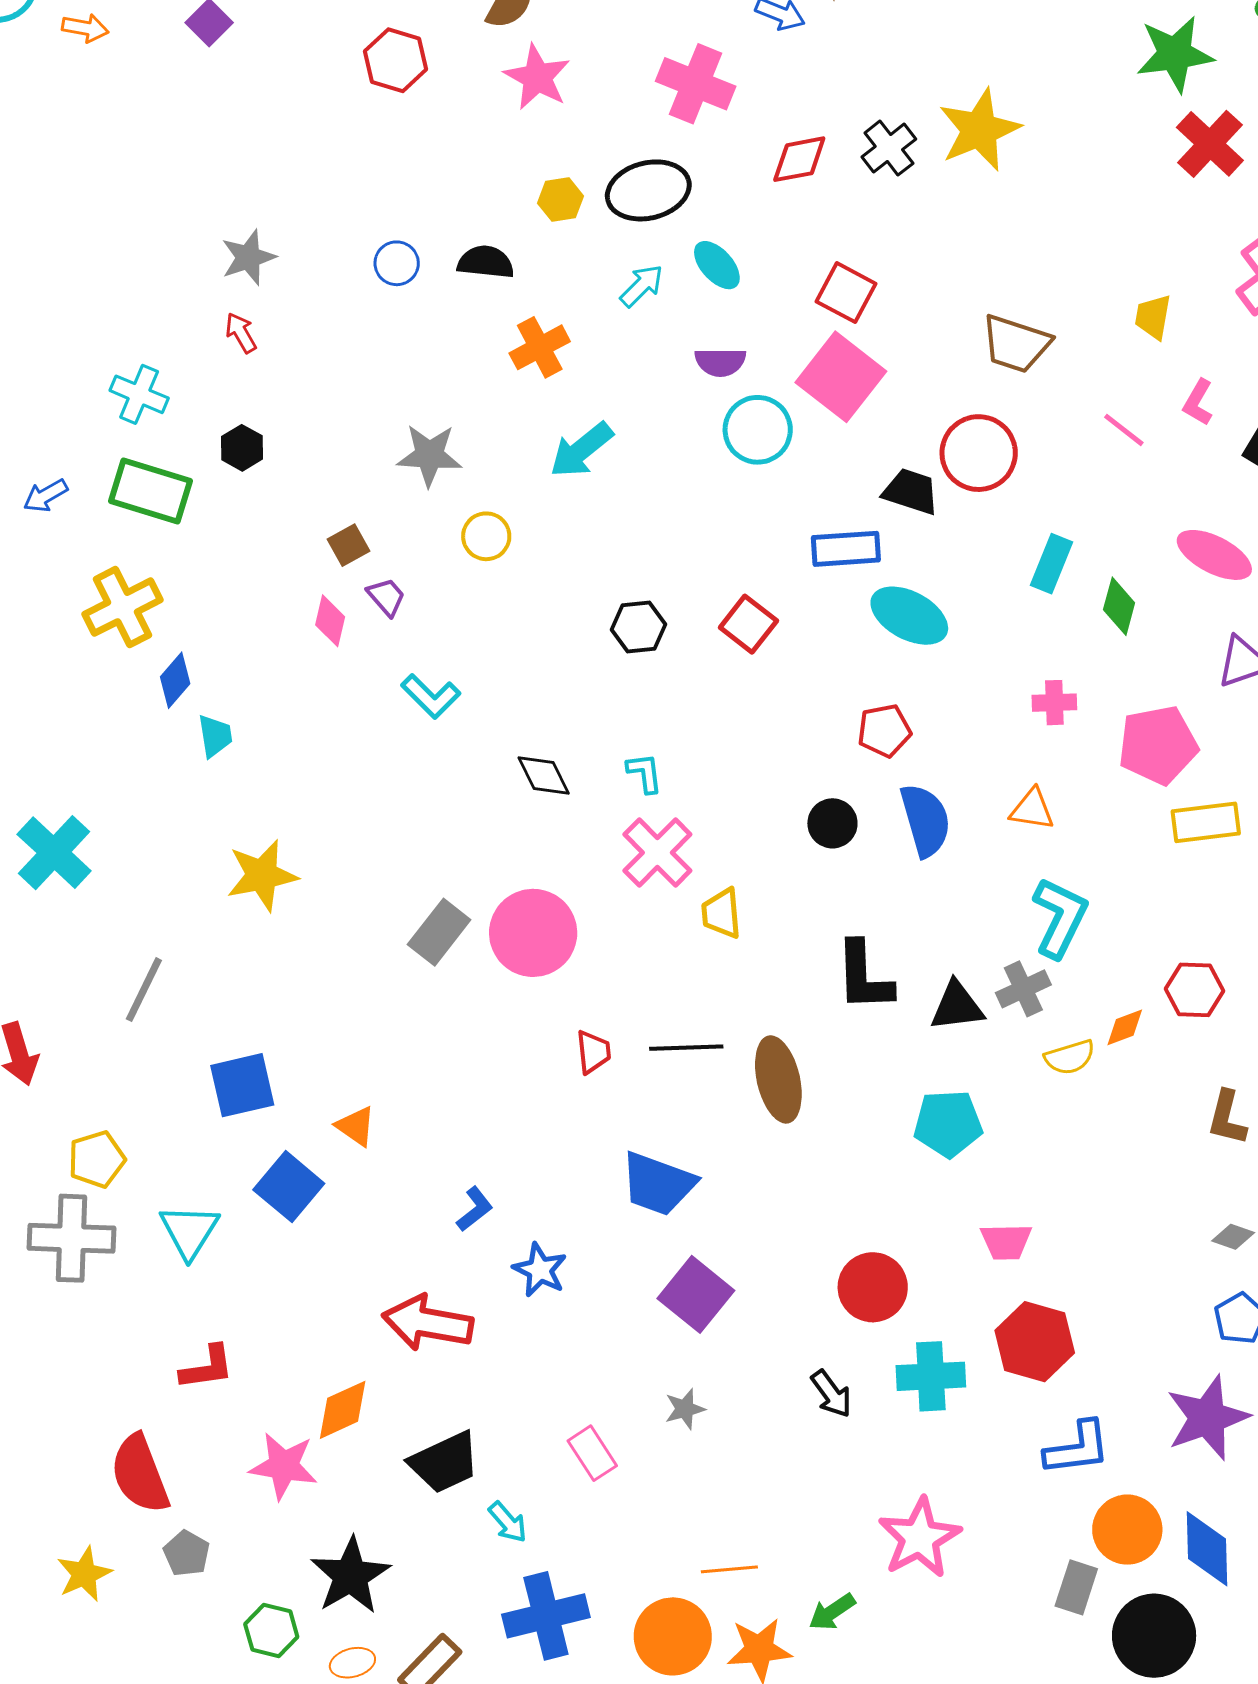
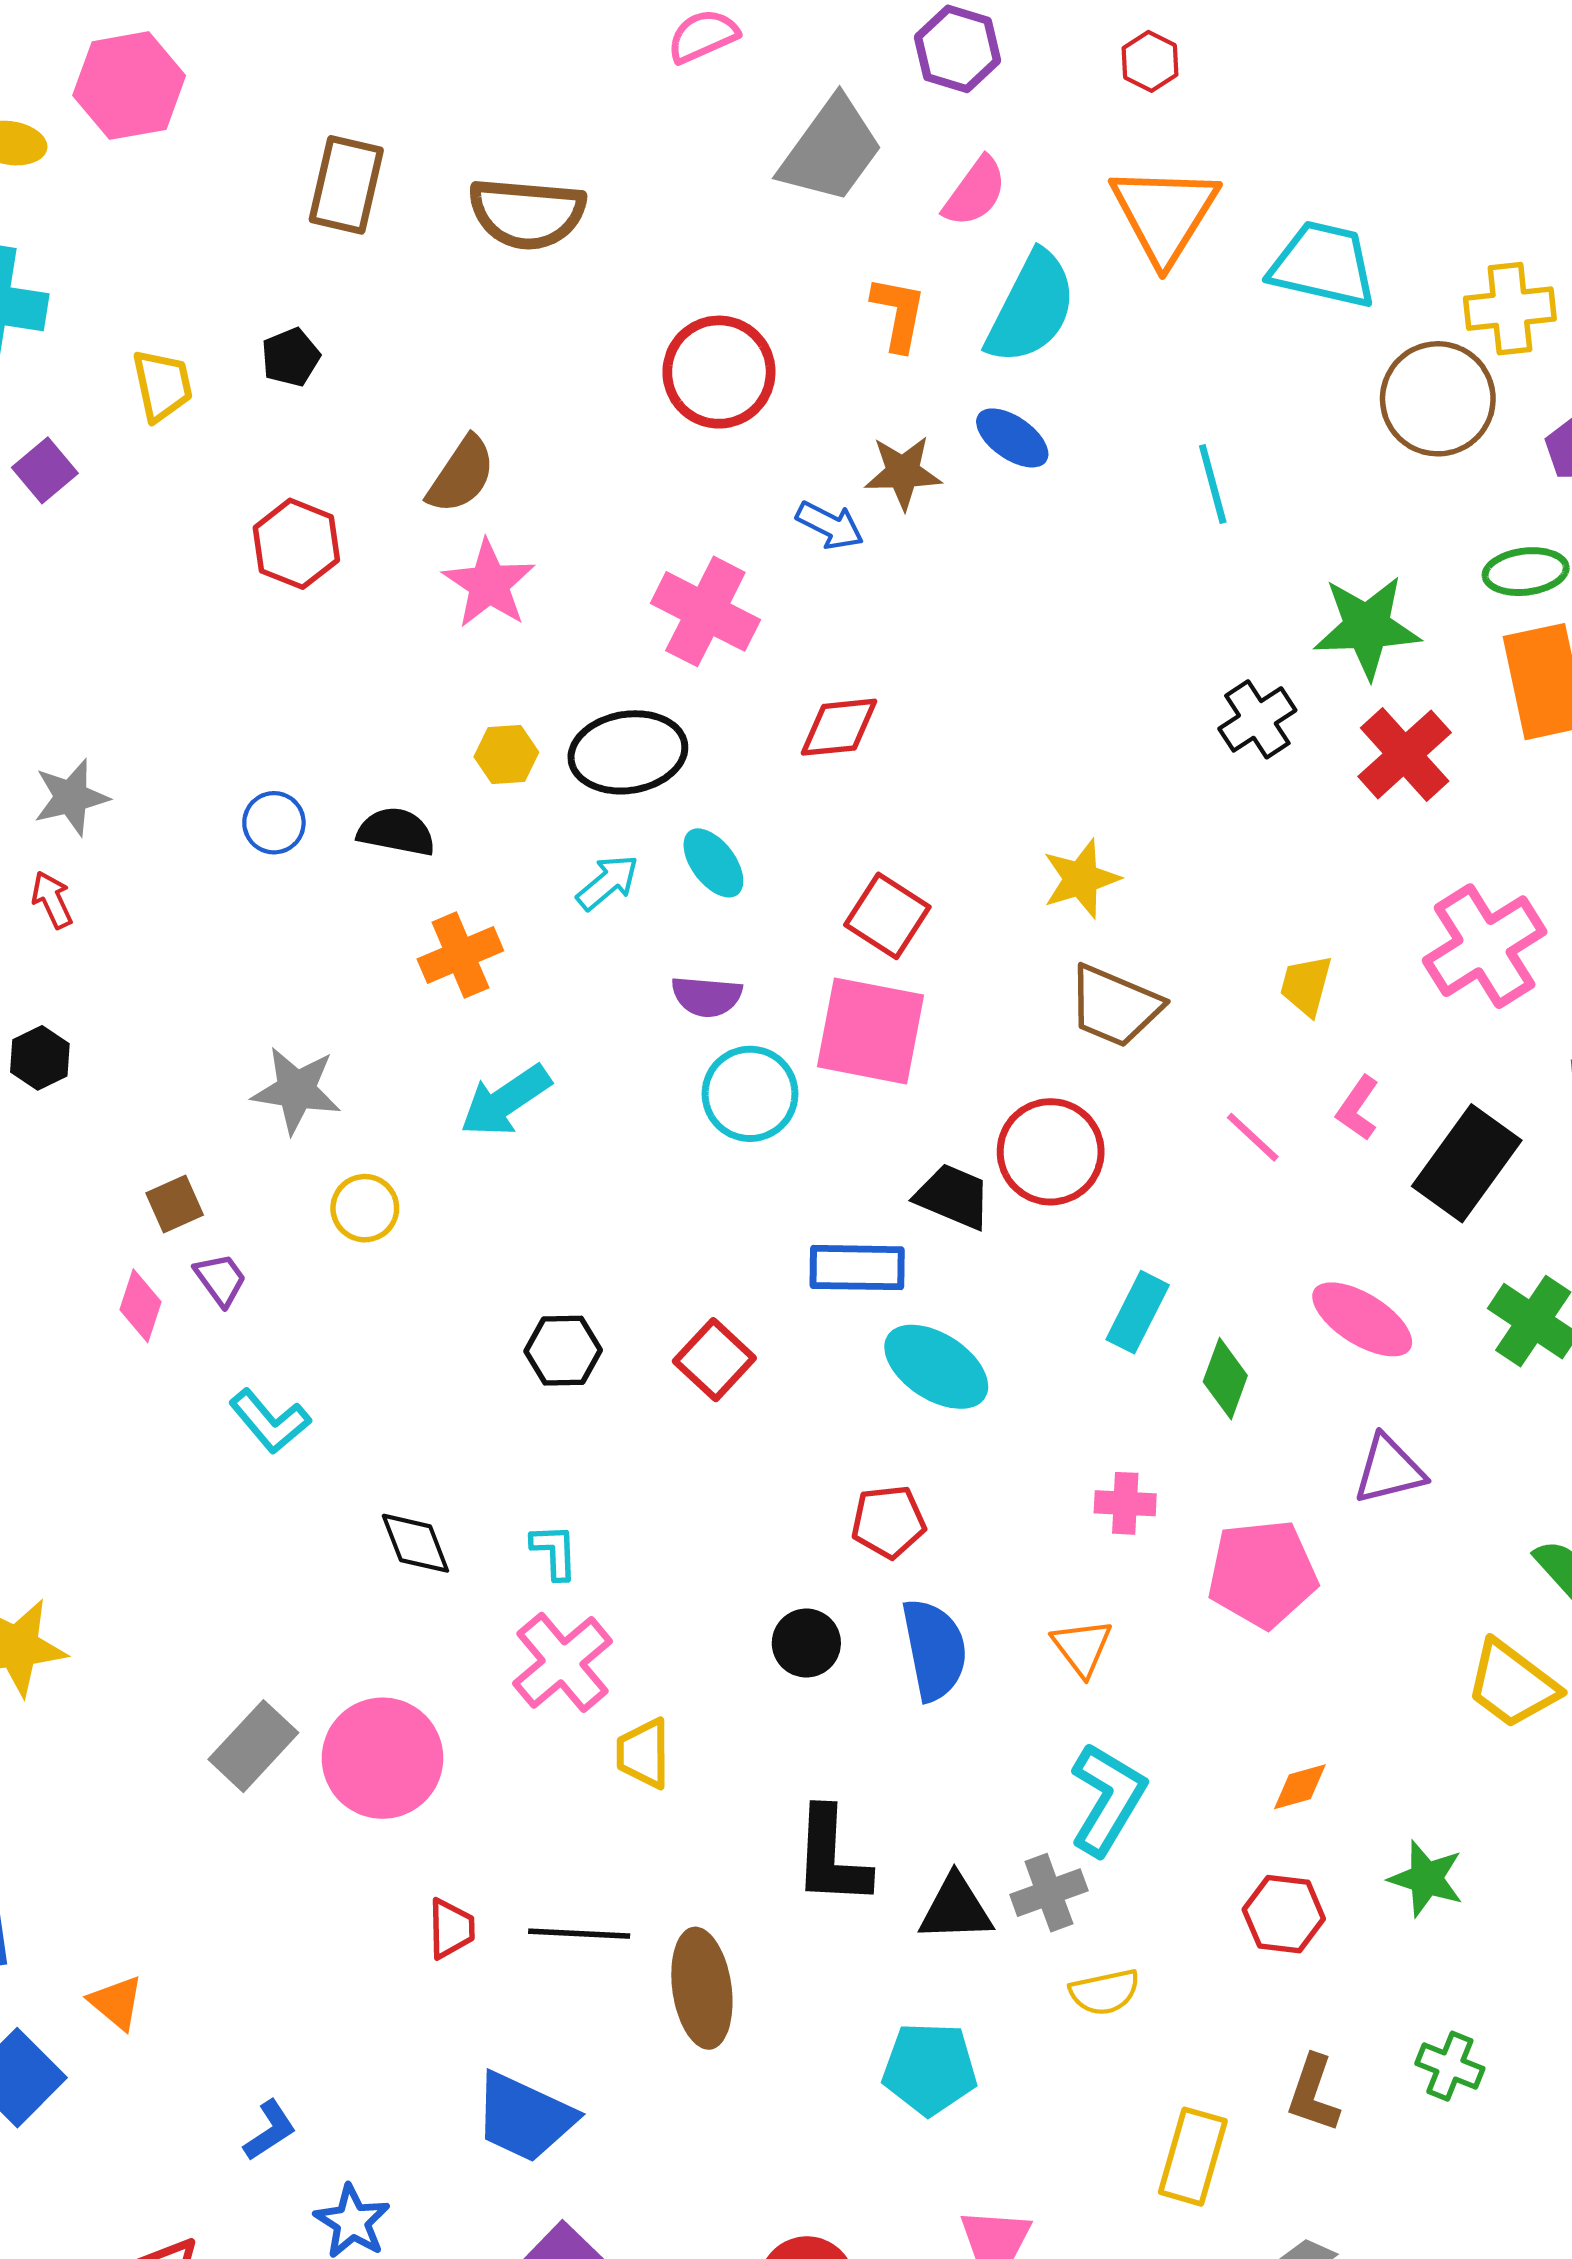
yellow star: (979, 130) -> (1081, 879), moved, size x0.7
black cross: (889, 148) -> (1257, 719), moved
pink square: (841, 377) -> (870, 1031), turned -32
orange triangle: (1032, 809) -> (1082, 1647), turned 39
yellow rectangle: (1206, 822) -> (1193, 2157), moved, turned -72
orange diamond: (1125, 1027) -> (1300, 1787), moved

